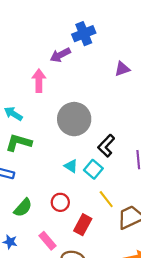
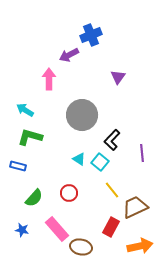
purple triangle: (122, 69) -> (118, 77), moved, turned -35
red rectangle: (83, 225) -> (111, 227), moved
pink rectangle: (47, 241) -> (57, 229), size x1.4

